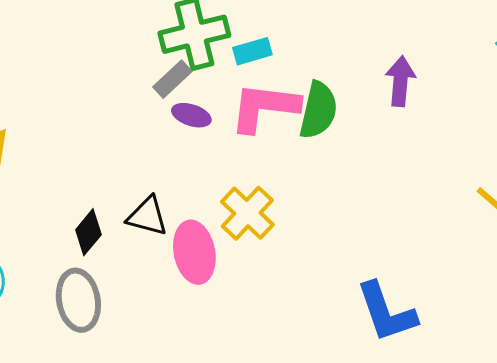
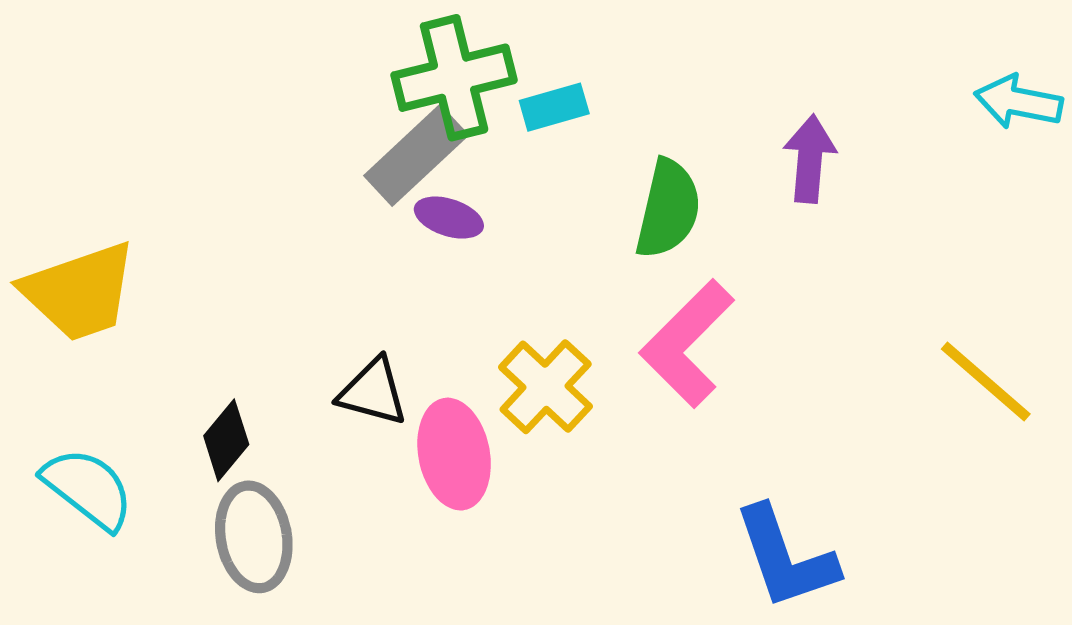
gray rectangle: (172, 79) -> (416, 155), size x1.5
pink L-shape: (264, 107) -> (687, 344), moved, turned -52
black diamond: (88, 232) -> (226, 440), moved

